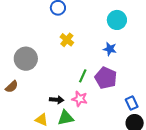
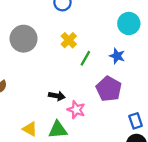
gray circle: (26, 59) -> (24, 39), moved
green line: (83, 76) -> (85, 58), moved
black arrow: (57, 100) -> (57, 96), moved

